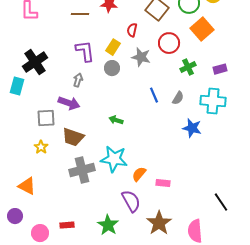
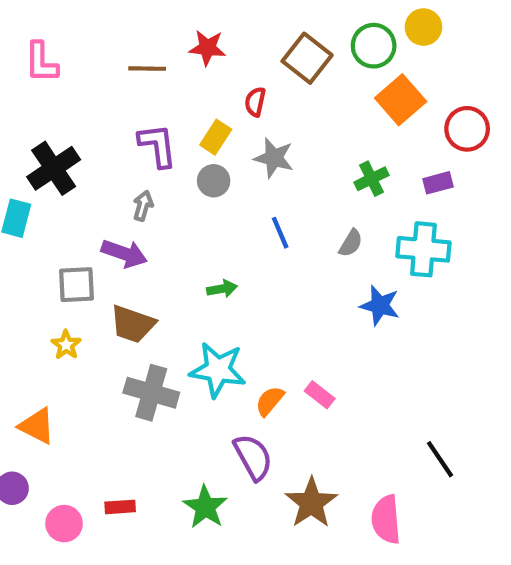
red circle: (169, 43) -> (467, 129), moved
blue line: (154, 95) -> (280, 233), moved
green arrow: (116, 120) -> (222, 289), turned 152
gray cross: (82, 170) -> (151, 393), turned 30
pink rectangle: (163, 183) -> (320, 395), moved, turned 32

